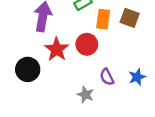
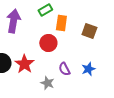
brown square: (130, 18) -> (89, 31), moved
red star: (57, 49) -> (24, 64), moved

